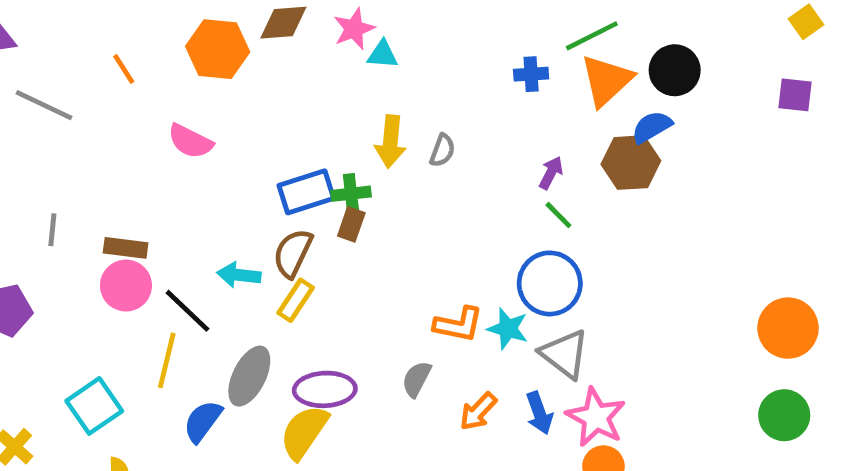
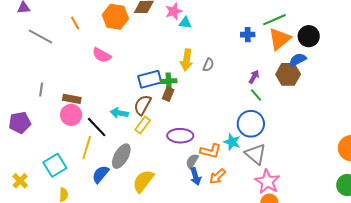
orange L-shape: (458, 324) -> (211, 151), moved
purple ellipse: (325, 389) -> (180, 136), moved
blue arrow: (539, 413) -> (195, 176), moved

